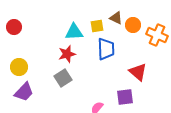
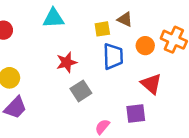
orange circle: (133, 25) -> (145, 46), moved
cyan triangle: (74, 32) -> (53, 18), moved
gray square: (63, 78) -> (81, 91), moved

